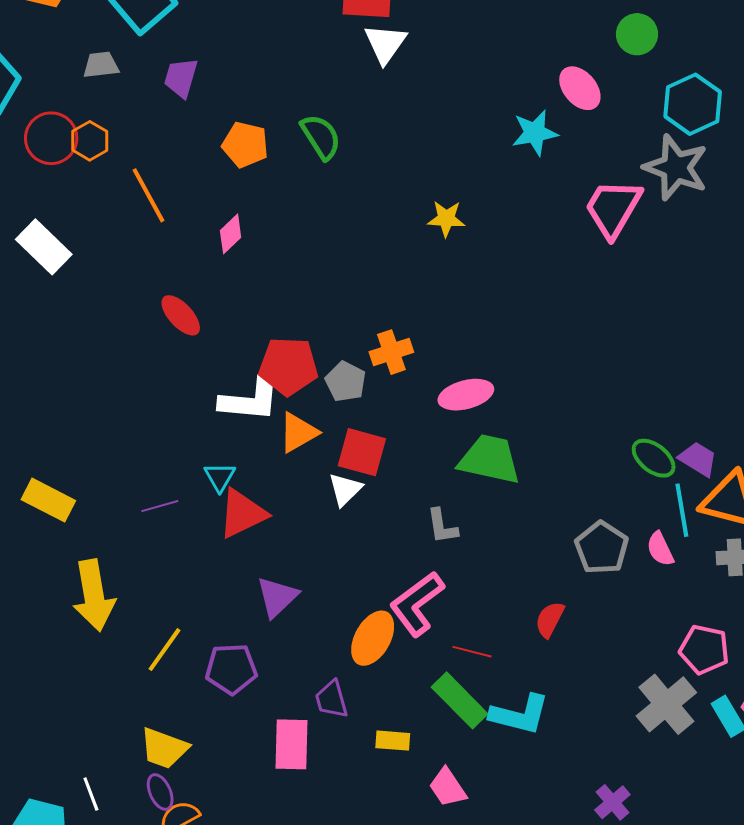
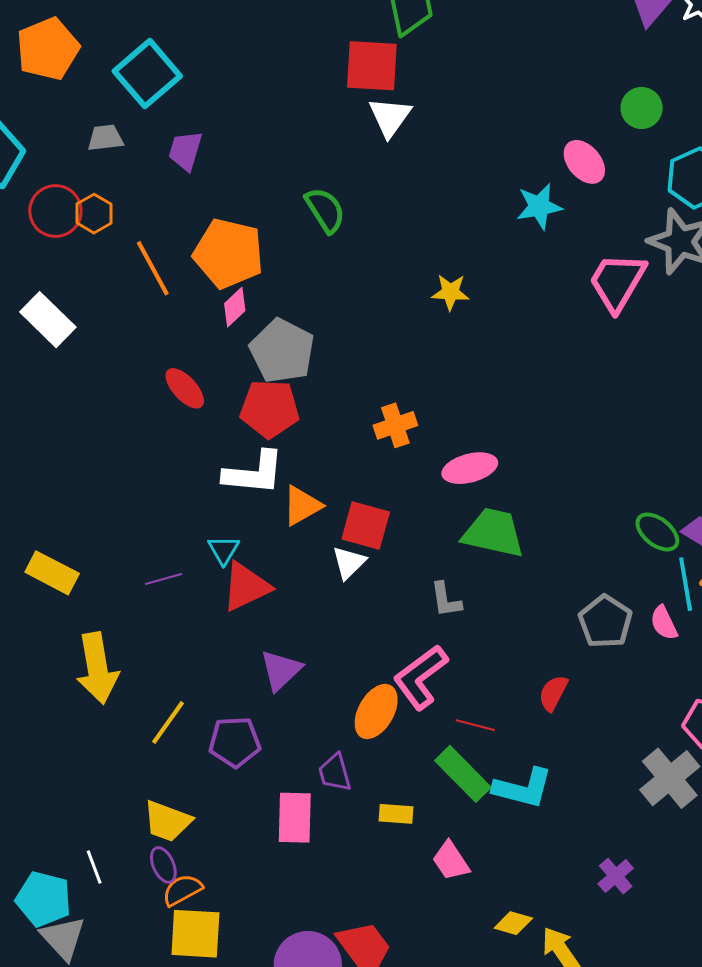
orange pentagon: (245, 145) -> (228, 253), moved, size x1.5
red pentagon: (288, 366) -> (270, 409), moved
gray pentagon: (346, 382) -> (282, 351), moved, size x1.6

